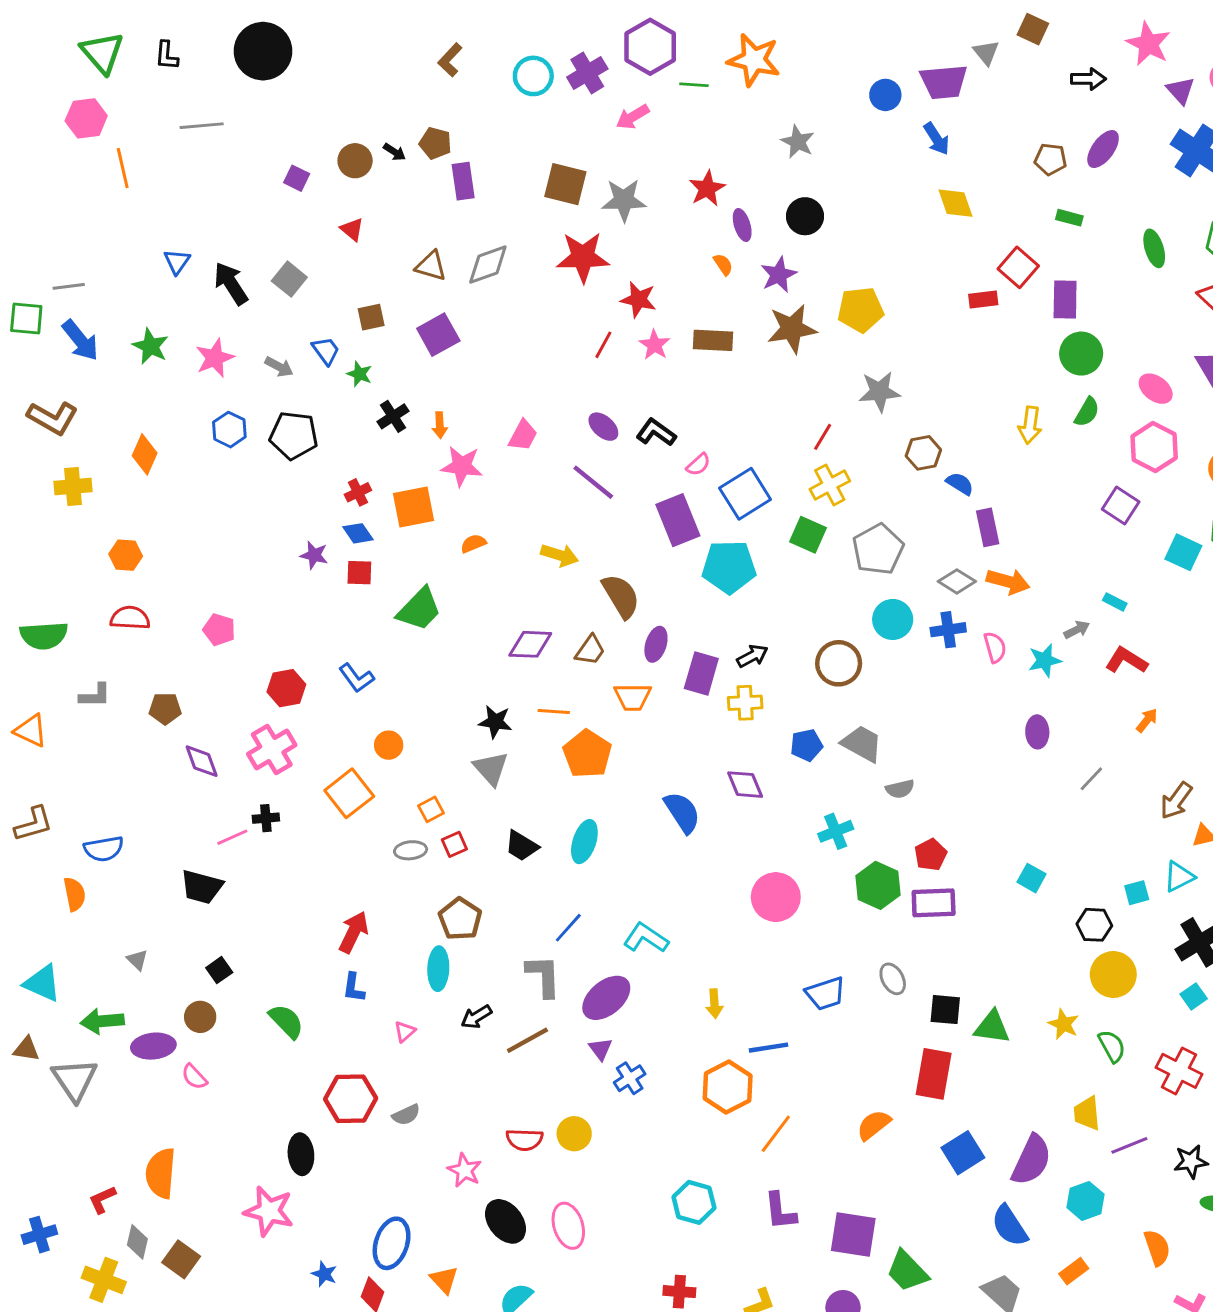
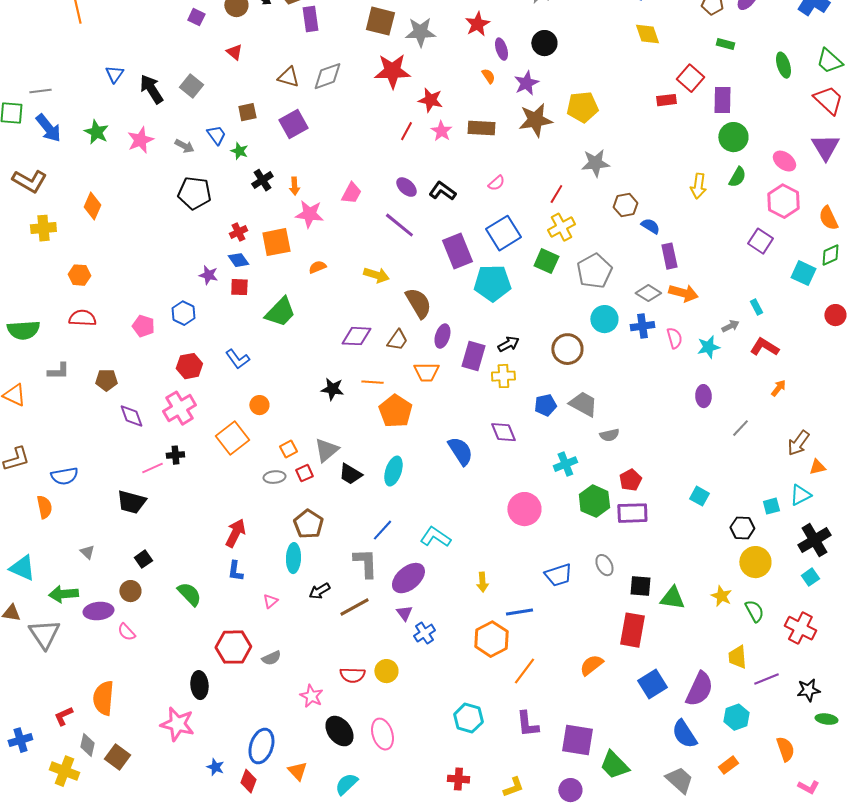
blue hexagon: (229, 430) -> (183, 313), moved
pink semicircle: (698, 465) -> (496, 183), moved
cyan rectangle: (1115, 602) -> (756, 307), turned 35
gray triangle: (491, 768) -> (326, 450), moved, turned 32

